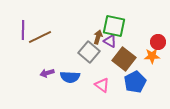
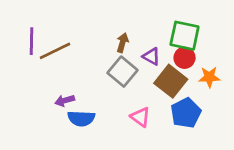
green square: (114, 26) -> (185, 36), moved
brown arrow: (98, 37) -> (123, 43), moved
red circle: (158, 42) -> (185, 58), moved
blue semicircle: (70, 77) -> (81, 118), moved

